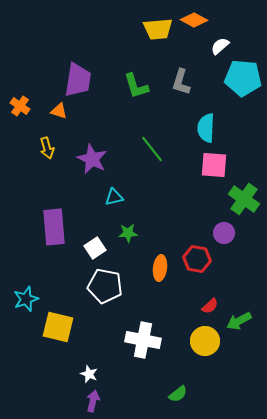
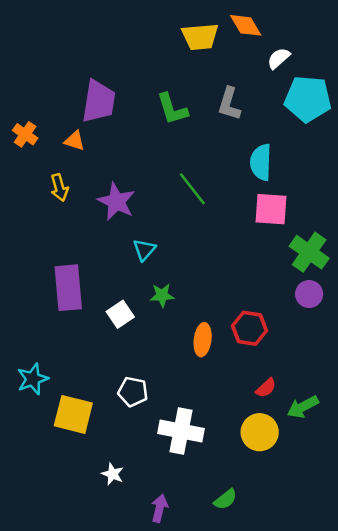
orange diamond: (194, 20) -> (246, 25), turned 32
cyan triangle: (114, 197) -> (144, 250), turned -36
purple circle: (224, 233) -> (309, 294), moved
white pentagon: (105, 286) -> (133, 392), moved, size x0.7
purple arrow: (93, 401) -> (159, 508), moved

